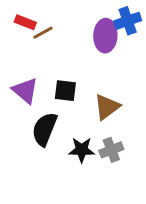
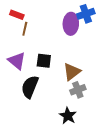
brown line: (43, 33) -> (25, 29), moved, turned -48
black star: (82, 150) -> (68, 116), moved, turned 30
gray cross: (111, 150) -> (78, 90), moved

